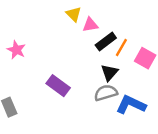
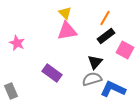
pink triangle: (90, 25) -> (67, 31), moved, size x1.5
black rectangle: (106, 41) -> (106, 36), moved
orange line: (121, 47) -> (105, 18), moved

